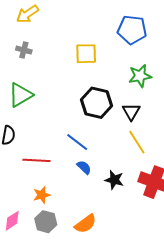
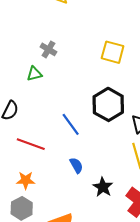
gray cross: (24, 50) -> (48, 49), moved
green triangle: (20, 95) -> (34, 74), size x0.6
blue line: (77, 142) -> (71, 124), moved

